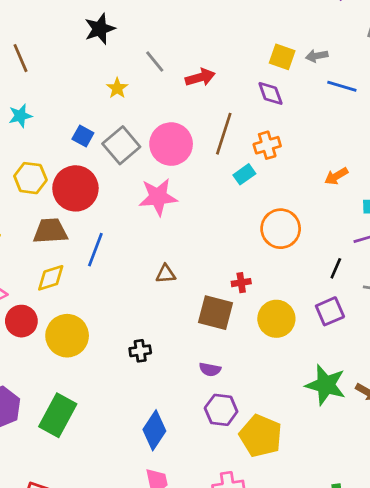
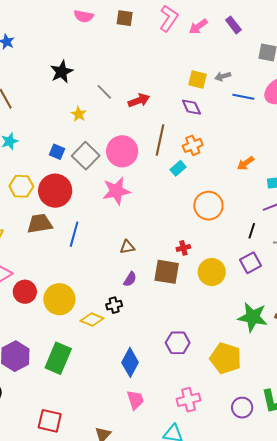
yellow diamond: (51, 278) -> (92, 320), moved, turned 45
purple semicircle: (210, 369) -> (130, 279), moved, turned -63
yellow pentagon: (261, 436) -> (226, 358), moved

